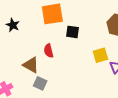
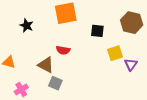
black square: (72, 32) -> (97, 31), moved
red semicircle: (49, 51) -> (63, 50), turned -64

